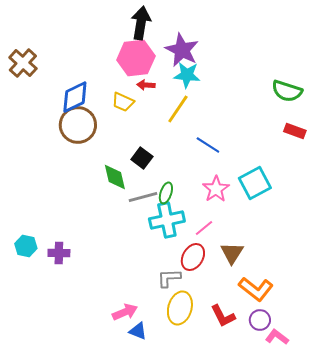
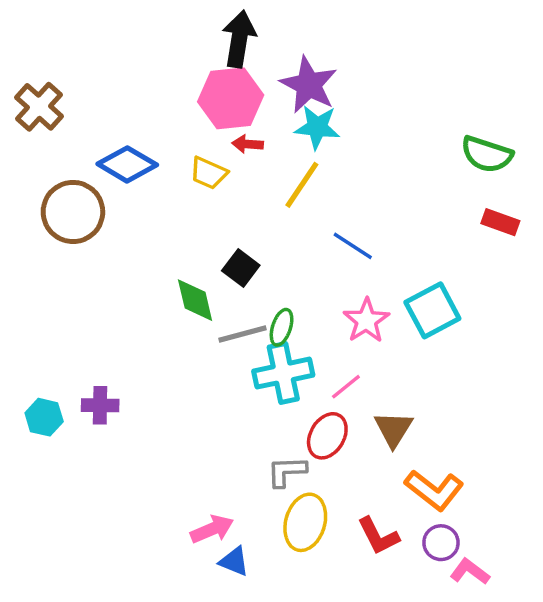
blue diamond: (75, 97) -> (127, 164), turned 56
brown circle: (78, 125) -> (73, 212), moved
purple cross: (59, 253) -> (100, 405), moved

